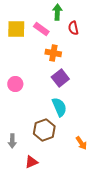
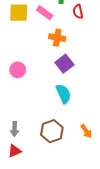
brown hexagon: (44, 130) -> (52, 131), moved
red triangle: (31, 162) -> (15, 151), moved

